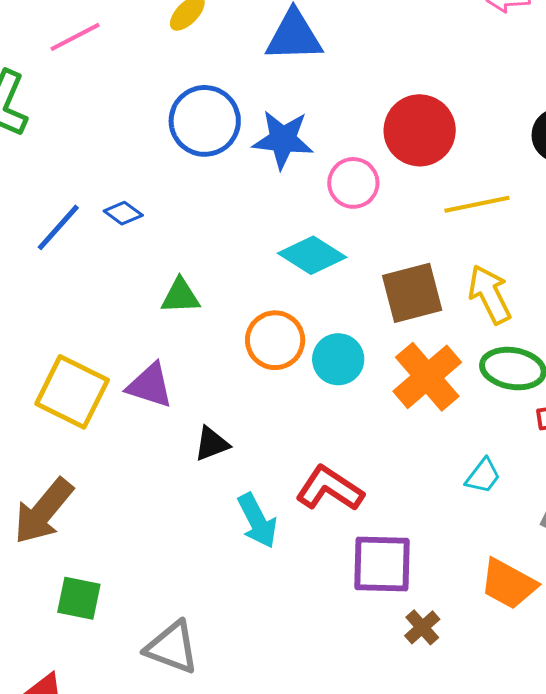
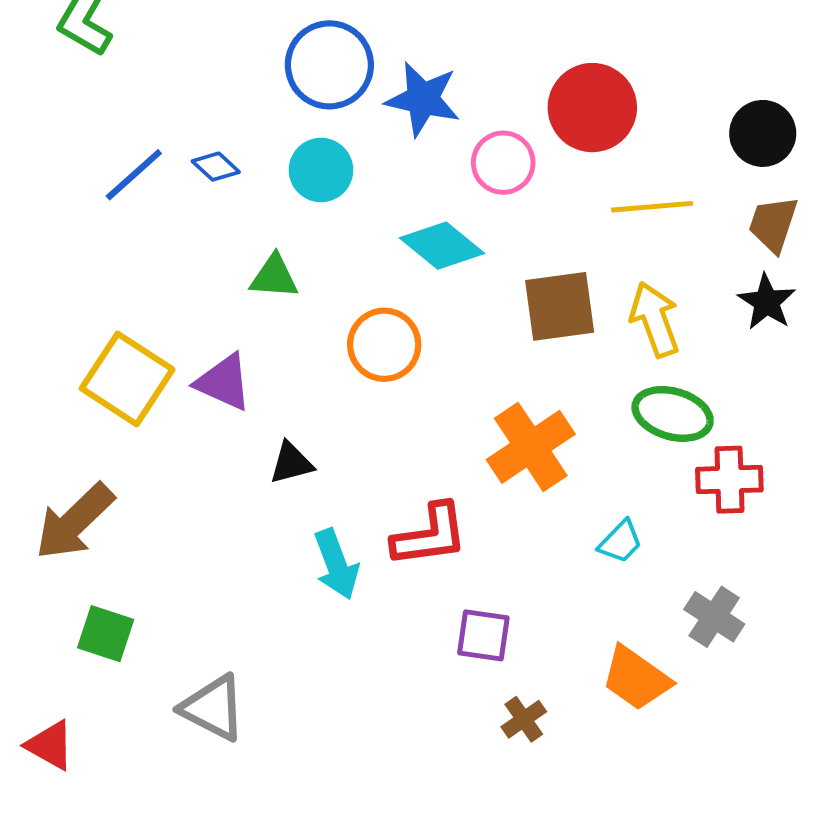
cyan circle: (338, 359) -> (321, 170), moved
orange cross: (427, 377) -> (531, 447), moved
red L-shape: (330, 489) -> (430, 535), turned 132
purple square: (382, 564) -> (483, 635), size x0.7

